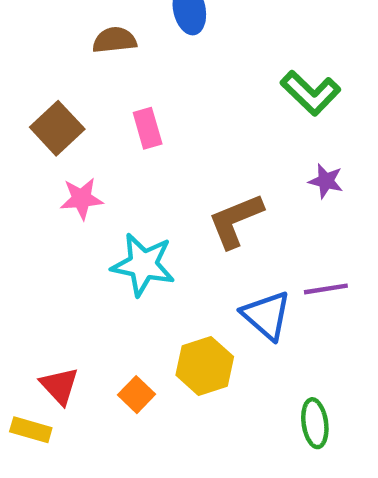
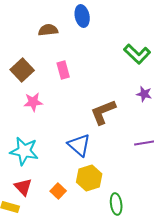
cyan star: (143, 265) -> (24, 151), moved
blue triangle: (266, 315) -> (79, 145), moved
green ellipse: (315, 423) -> (116, 204), moved

